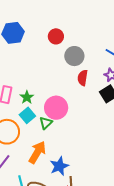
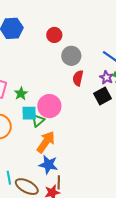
cyan square: (27, 115) -> (29, 113), moved, turned 35
orange arrow: (37, 152) -> (46, 142), moved
blue star: (59, 166) -> (48, 165), turned 30

